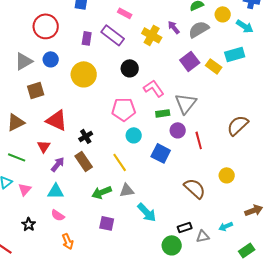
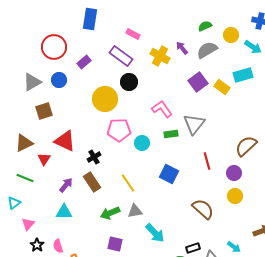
purple rectangle: (87, 38) -> (84, 62), moved, turned 40
black circle: (130, 68) -> (129, 82), moved
yellow circle: (84, 74) -> (105, 99), moved
pink pentagon: (124, 109) -> (119, 130), moved
purple circle: (178, 130) -> (234, 173), moved
cyan circle: (134, 135) -> (142, 143), moved
red triangle: (44, 146) -> (44, 159), moved
pink triangle: (25, 189) -> (28, 224), moved
pink semicircle: (58, 215) -> (58, 246), moved, turned 40
cyan arrow: (226, 226) -> (234, 247), turned -120

